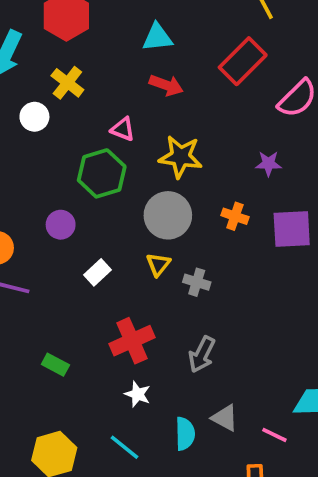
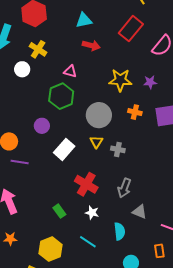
yellow star: (181, 157) -> (120, 80), moved
white rectangle: (97, 272) -> (64, 149), size x1.5
red cross: (132, 341) -> (86, 184), turned -30
green rectangle: (55, 365) -> (59, 211), moved, turned 32
gray triangle: (225, 418) -> (140, 212), moved

